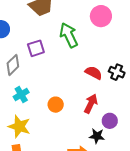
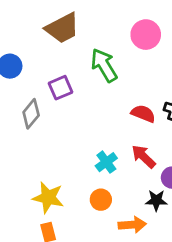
cyan cross: (21, 94) -> (106, 162), moved
red arrow: (91, 104) -> (144, 156), turned -66
orange circle: (56, 105) -> (101, 200), moved

